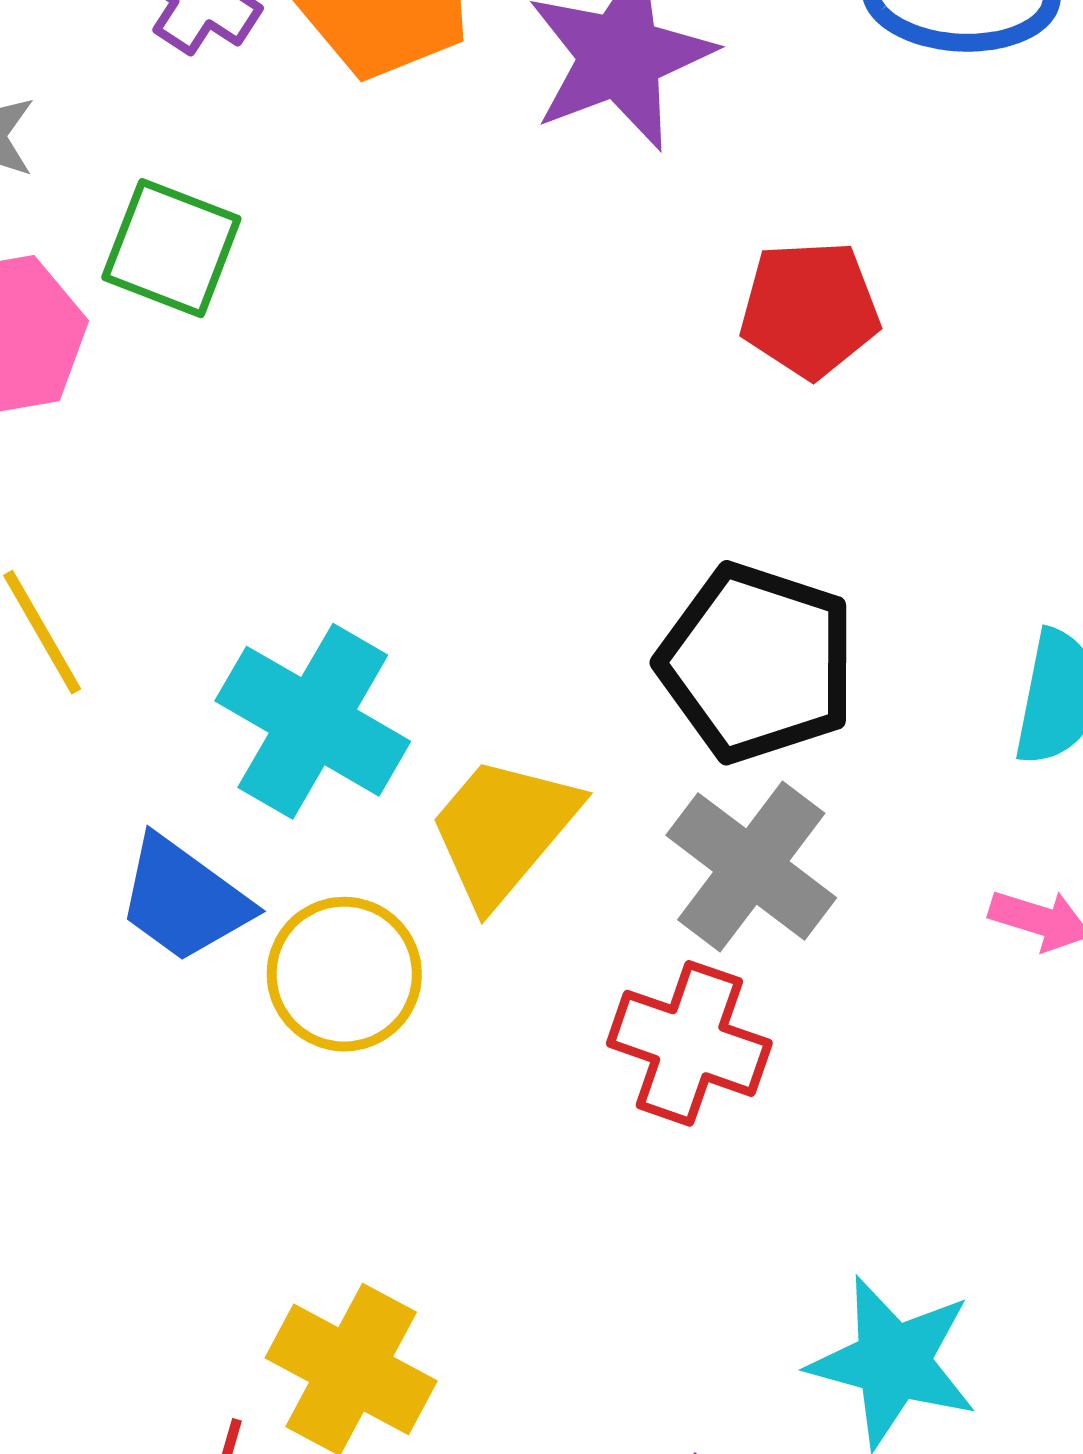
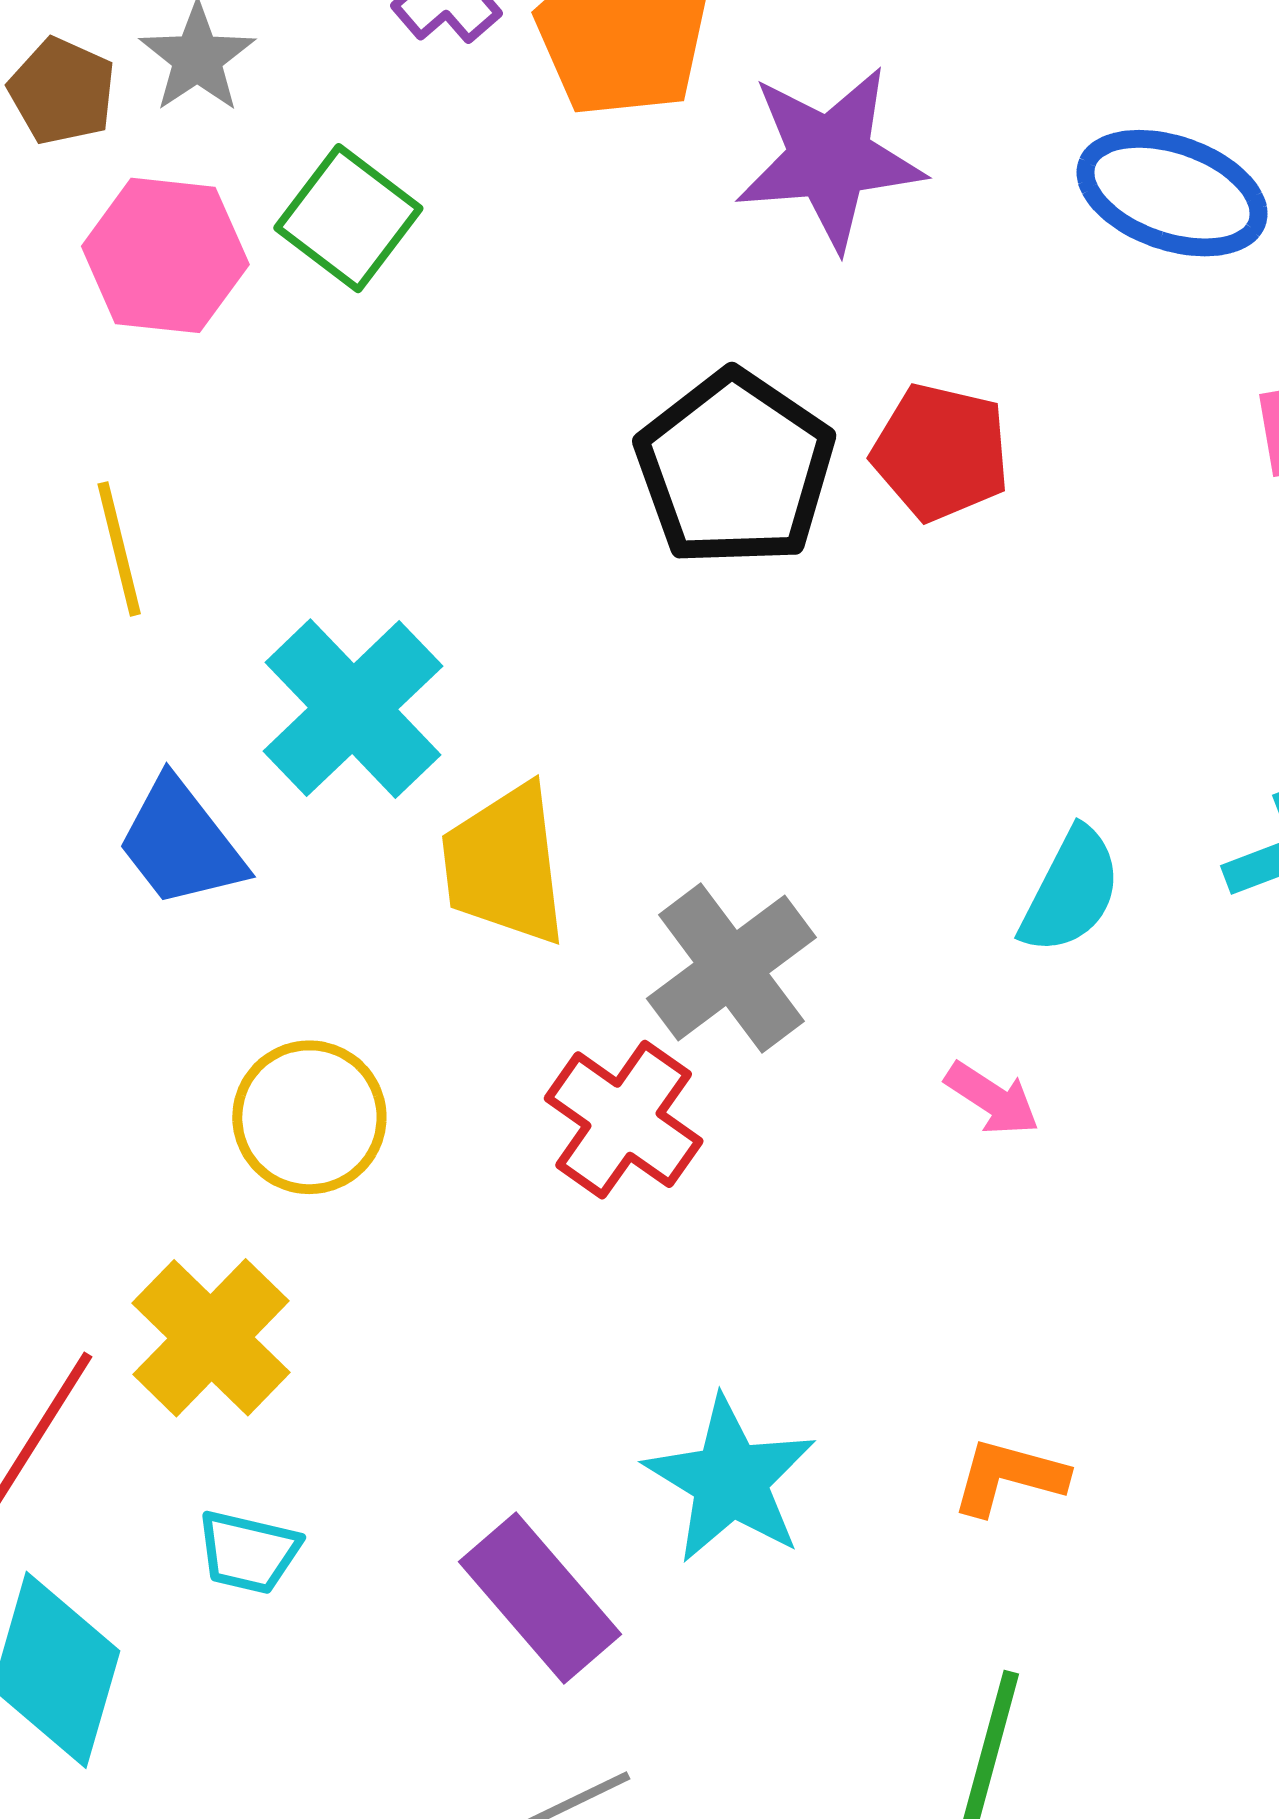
black pentagon: (757, 663) -> (735, 469), moved
yellow trapezoid: (503, 830) -> (505, 865), turned -63
yellow circle: (344, 974) -> (309, 1117), moved

